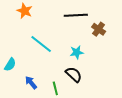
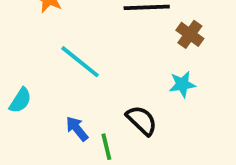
cyan star: (77, 52) -> (182, 84), moved
blue arrow: (31, 83) -> (77, 129), moved

